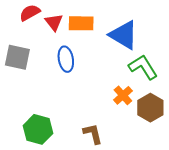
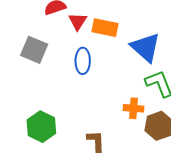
orange cross: (123, 95) -> (134, 108), turned 36

